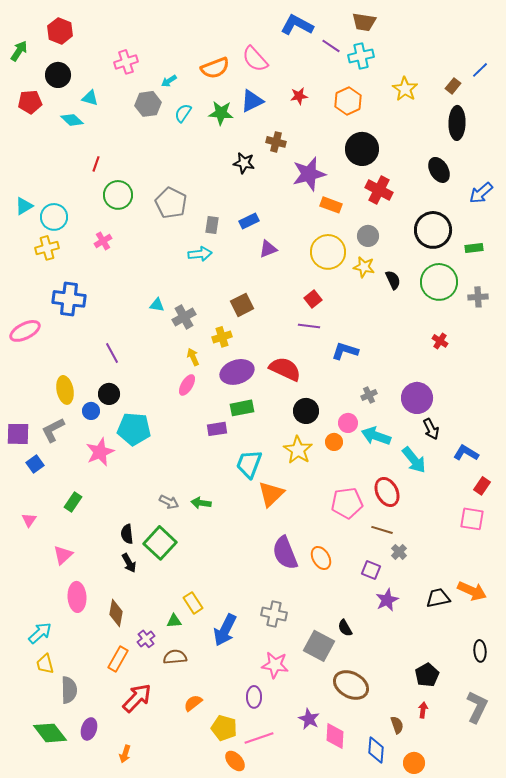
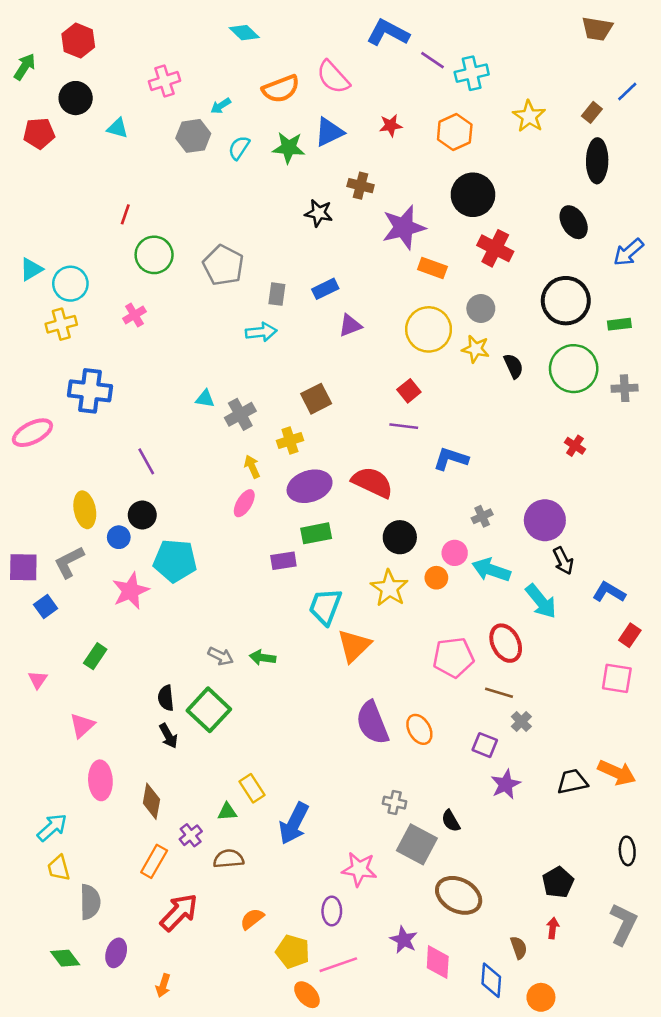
brown trapezoid: (364, 22) -> (597, 29), moved
cyan diamond: (72, 120) -> (244, 33), moved
gray cross: (274, 614) -> (395, 803), moved, size x0.7
green diamond: (50, 733) -> (65, 958), size x0.7

